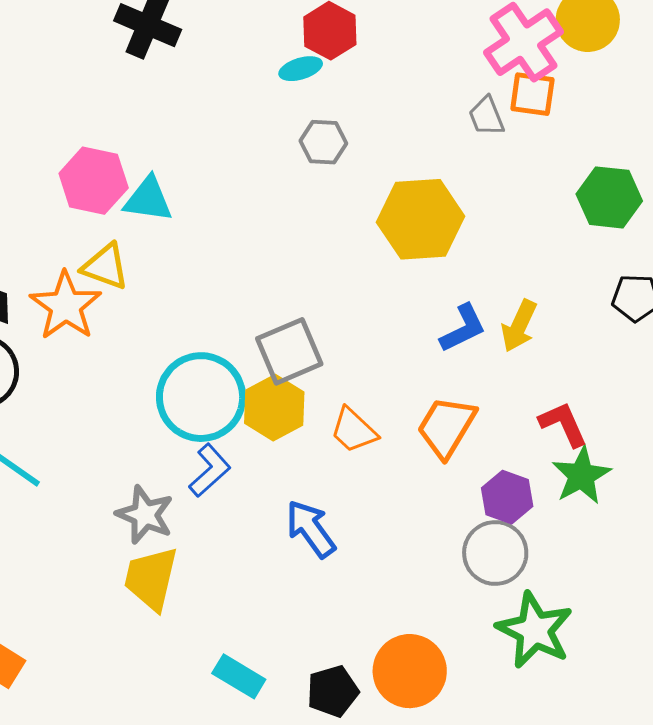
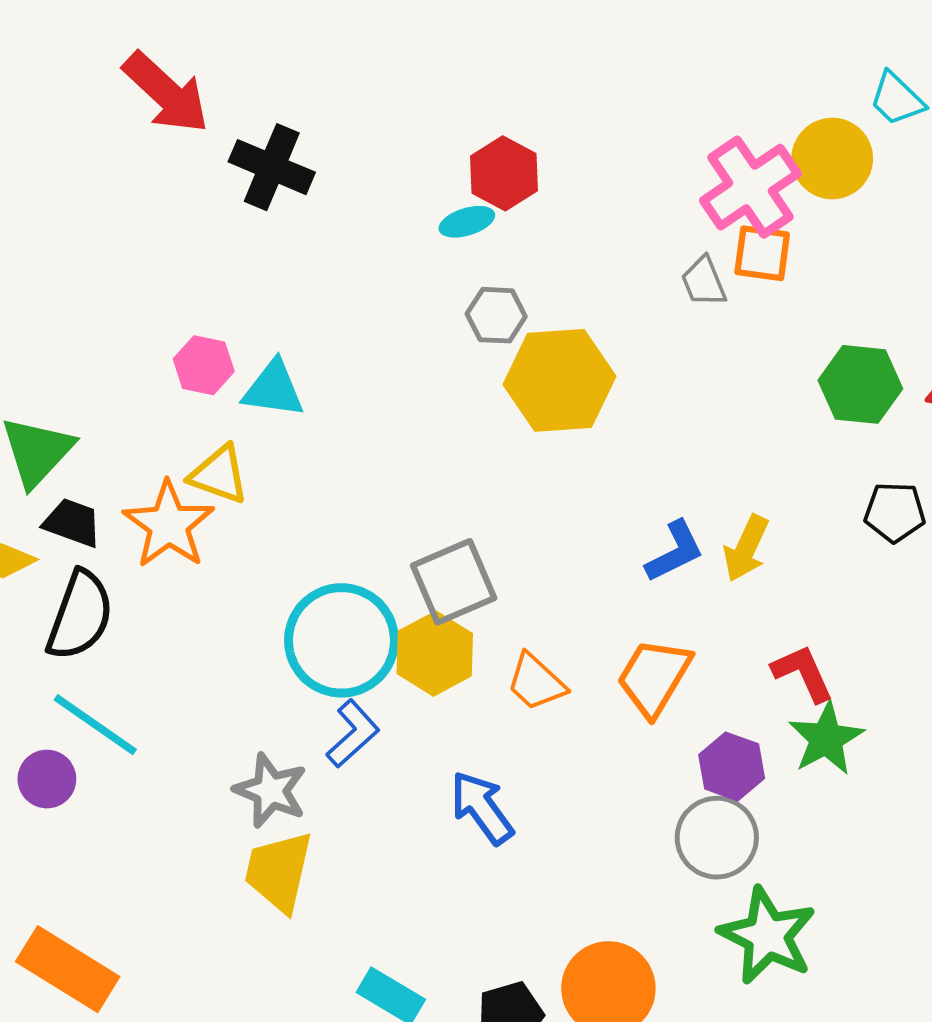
pink hexagon: (94, 181) -> (204, 365), size x0.7
yellow hexagon: (421, 219) -> (560, 380), moved

